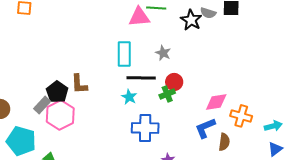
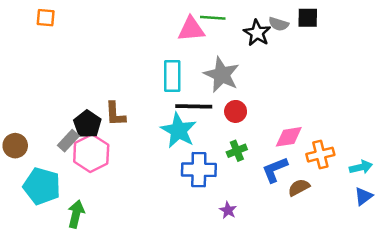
gray star: (163, 53) -> (222, 75), size x1.8
green cross: (167, 94) -> (237, 151), moved
cyan star: (129, 97) -> (179, 130), size x1.8
orange cross: (241, 116) -> (320, 155), turned -30
brown semicircle: (224, 142) -> (299, 187), turned -126

